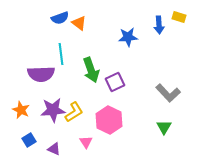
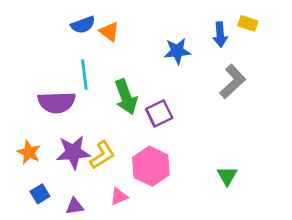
gray L-shape: (168, 93) -> (233, 82), moved, turned -90
pink triangle: (86, 142) -> (119, 197), turned 40
purple triangle: (54, 149) -> (75, 206), turned -32

